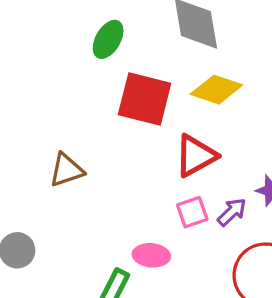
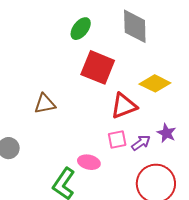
yellow diamond: (216, 90) -> (155, 83), moved

